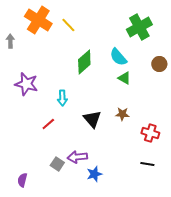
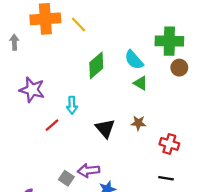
orange cross: (38, 20) -> (45, 19), turned -36
green cross: (139, 27) -> (169, 41), moved, turned 30
red line: (48, 124) -> (52, 125), moved

